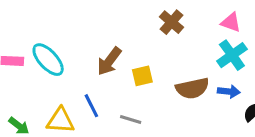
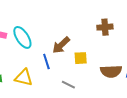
brown cross: (172, 22) -> (105, 27), turned 35
blue line: (91, 106) -> (46, 62), moved

